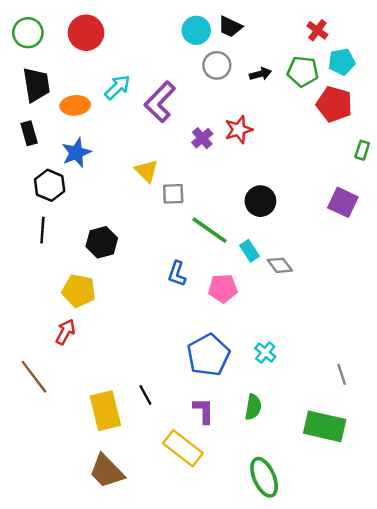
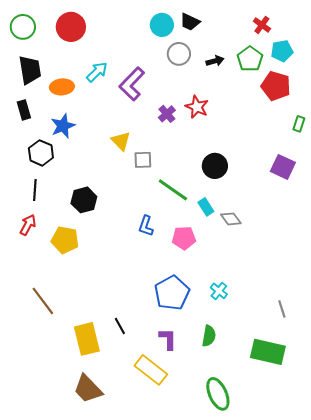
green pentagon: (303, 71) -> (250, 59), turned 30
red star: (239, 130) -> (197, 107), turned -30
red arrow: (65, 332) -> (28, 225), moved
brown line: (34, 377) -> (43, 301), moved

